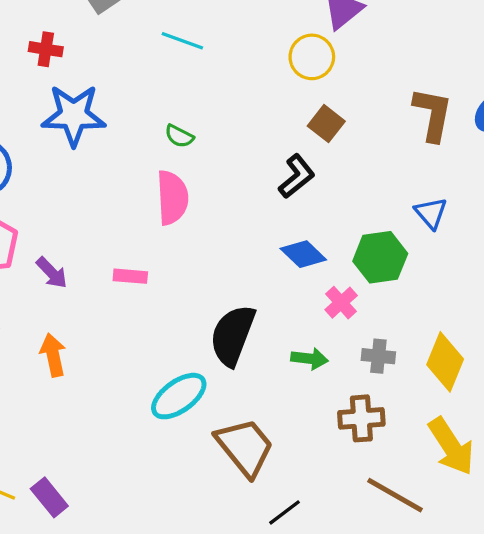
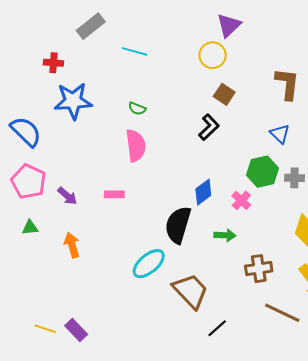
blue triangle: (431, 213) -> (280, 134), moved
blue diamond: (303, 254) -> (203, 192), moved, turned -76
gray cross: (378, 356) -> (294, 178), moved

